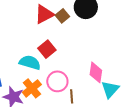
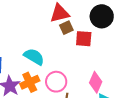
brown square: (62, 16) -> (66, 28), moved
red square: (47, 49) -> (84, 39), moved, turned 30

